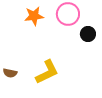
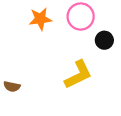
yellow L-shape: (47, 72) -> (78, 75), moved

